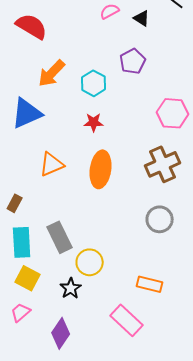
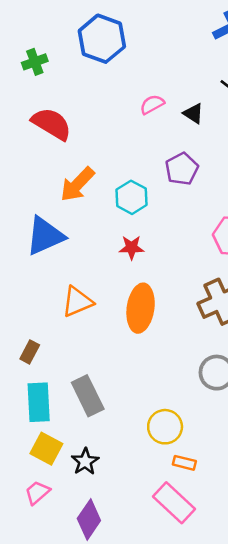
yellow circle: (90, 262) -> (165, 427), moved
orange rectangle: (150, 284) -> (184, 463), moved, size x0.7
black star: (71, 288) -> (85, 462), moved

